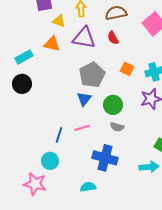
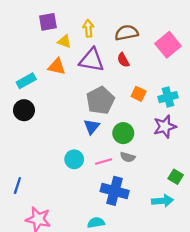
pink line: (82, 128) -> (104, 161), moved
blue line: (59, 135) -> (17, 185), moved
cyan circle: (50, 161) -> (74, 159), moved

